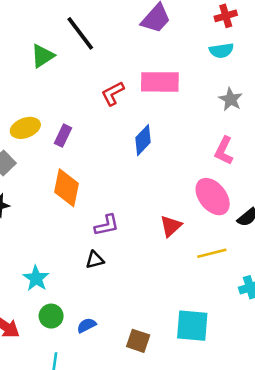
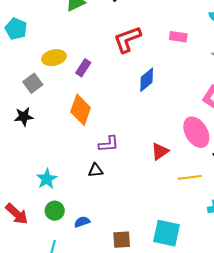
pink rectangle: (160, 82) -> (178, 37), moved, size x0.6
red L-shape: (113, 93) -> (127, 39), size x1.4
brown square: (138, 341) -> (122, 240), turned -30

